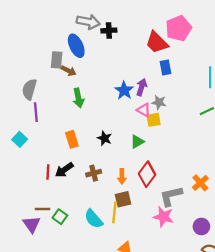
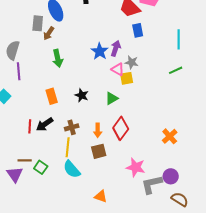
brown arrow: (69, 71) -> (49, 33), turned 96
gray L-shape: (171, 196) -> (152, 184), moved
yellow line: (114, 212) -> (68, 147), moved

